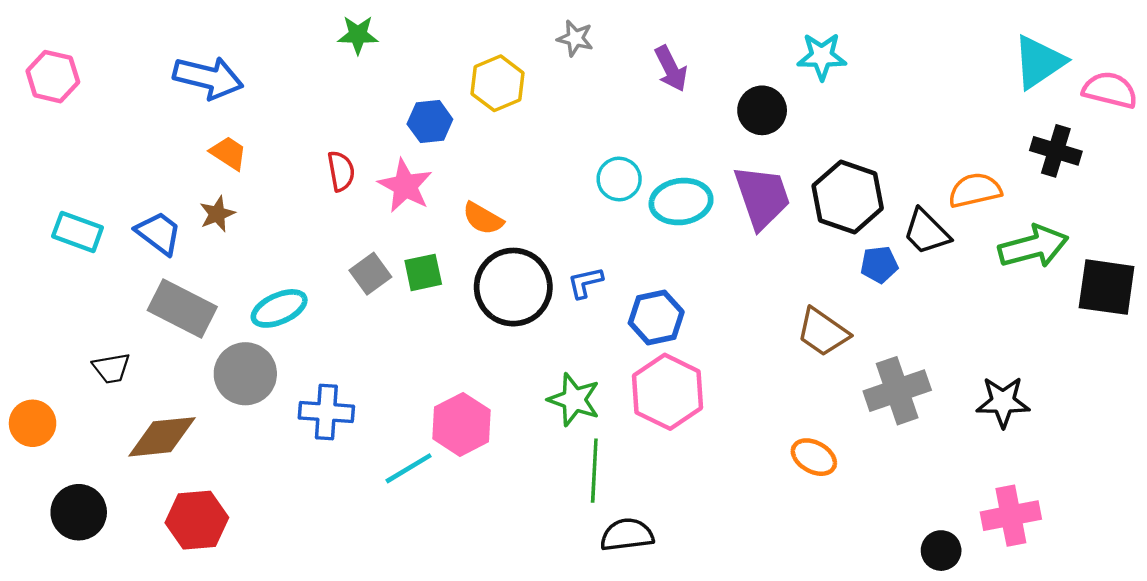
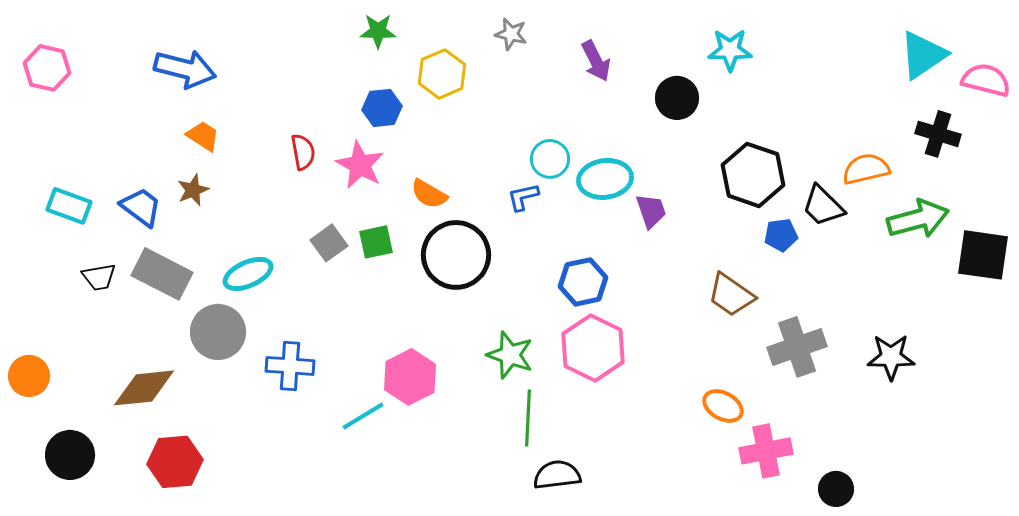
green star: (358, 35) -> (378, 31), moved
purple trapezoid: (762, 197) -> (651, 211), moved, size x0.6
blue L-shape: (585, 283) -> (523, 197), moved
black trapezoid: (111, 368) -> (99, 277), moved
pink cross: (1011, 516) -> (766, 451), moved

